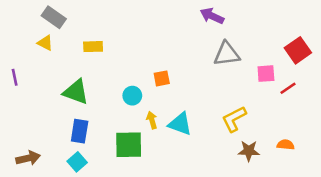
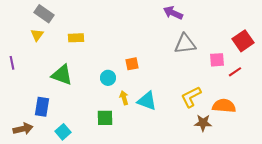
yellow triangle: (45, 43) -> (37, 35), turned 40
blue rectangle: (80, 131) -> (42, 107), moved
green square: (129, 145) -> (105, 118), size x0.7
orange semicircle: (286, 145) -> (224, 106), moved, size x1.6

